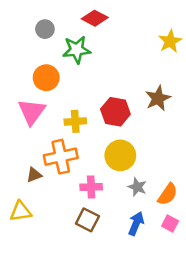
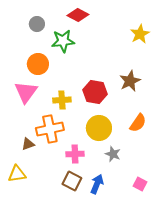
orange semicircle: (168, 194) -> (138, 123), moved
blue arrow: (136, 223) -> (97, 184), moved

